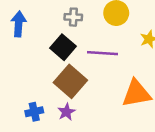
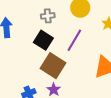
purple line: (102, 53) -> (74, 40), turned -55

